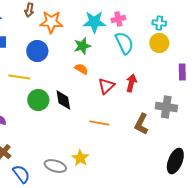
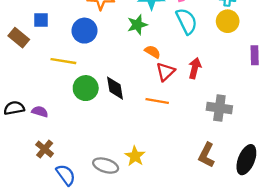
orange semicircle: (81, 69) -> (153, 52), moved
gray cross: (166, 107) -> (219, 108), moved
orange line: (99, 123) -> (157, 101), moved
brown L-shape: (141, 124) -> (207, 155), moved

